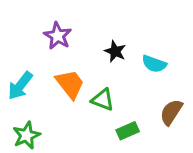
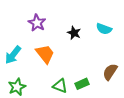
cyan semicircle: (154, 64) -> (104, 29), moved
green triangle: (103, 100) -> (60, 86), moved

